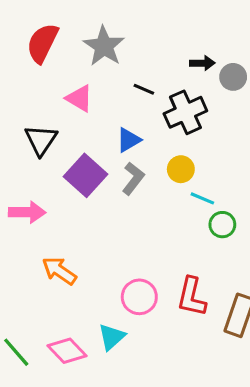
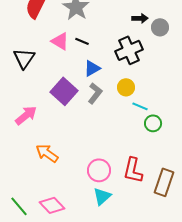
black line: (144, 89) -> (82, 41), moved
black triangle: (41, 140) -> (24, 58), moved
pink arrow: (27, 212) -> (26, 115), turned -40
cyan triangle: (112, 337) -> (102, 196), moved

